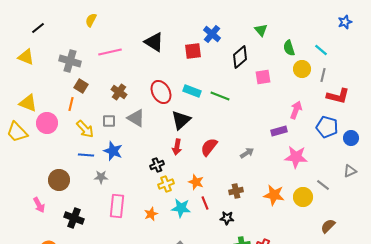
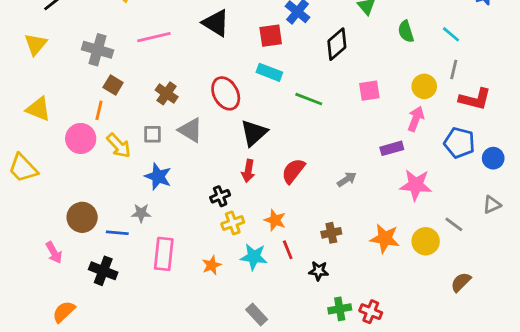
yellow triangle: (26, 57) -> (36, 44), turned 48
yellow circle: (302, 69) -> (424, 86), moved
pink square: (263, 77) -> (369, 91), moved
cyan rectangle: (192, 91) -> (269, 72), moved
pink circle: (47, 123) -> (81, 138), moved
yellow trapezoid: (17, 132) -> (23, 168), moved
blue line: (86, 155) -> (117, 233), moved

